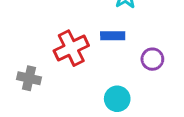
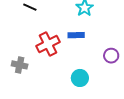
purple circle: (152, 59) -> (111, 56), moved

